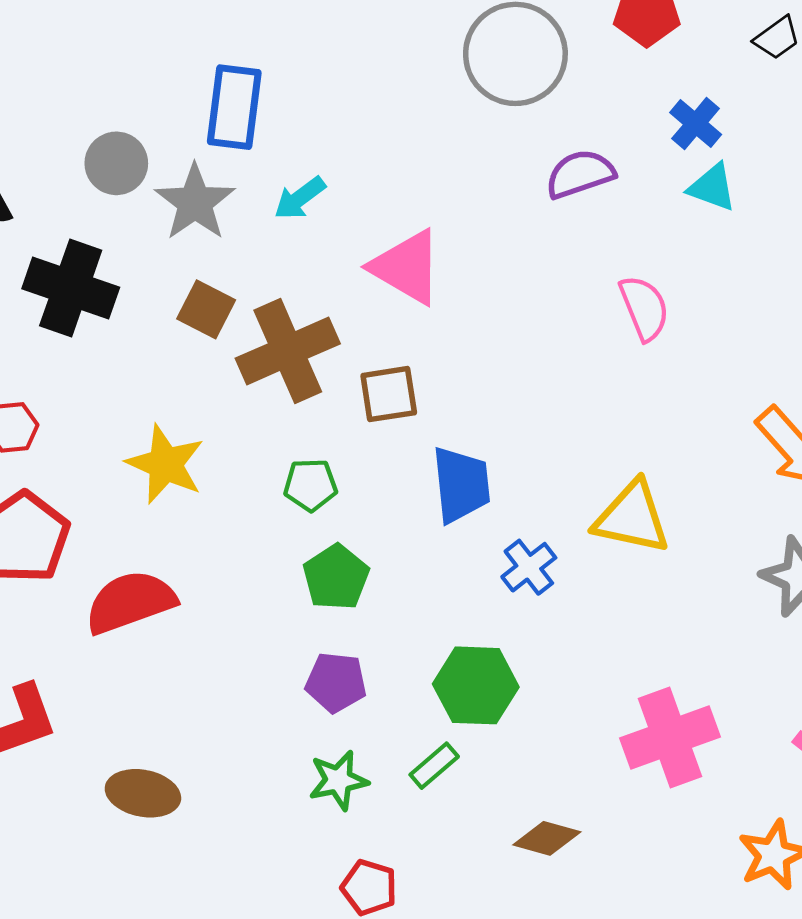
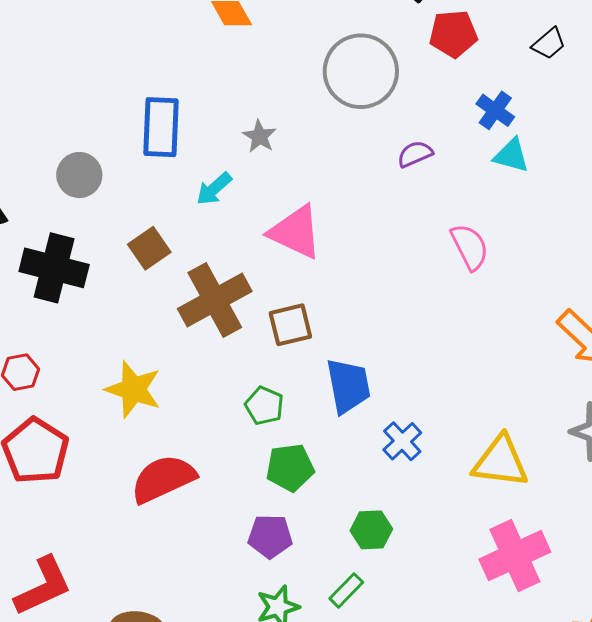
purple semicircle: (580, 174) -> (415, 154), size x0.7
gray star: (195, 202) -> (260, 136), moved, size x0.6
brown square: (206, 309) -> (149, 248), moved, turned 33
green pentagon: (310, 485) -> (264, 406), moved, turned 30
yellow triangle: (632, 518) -> (500, 462), moved
green pentagon: (336, 577) -> (290, 468), moved, turned 30
red semicircle: (130, 602) -> (163, 479), moved
green hexagon: (476, 685) -> (371, 530), size x0.7

